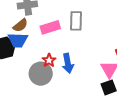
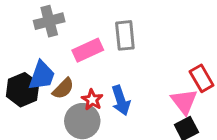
brown semicircle: (20, 25) -> (63, 89), moved
blue trapezoid: (18, 40) -> (42, 76), turned -65

